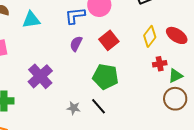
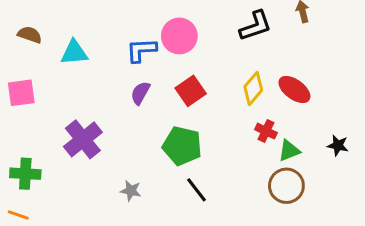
red cross: (160, 64) -> (266, 131), turned 32
black line: (99, 106) -> (196, 190), moved

